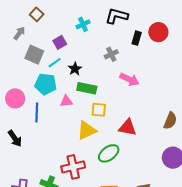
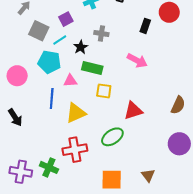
black rectangle: (137, 38) -> (145, 26), moved
gray cross: (111, 54) -> (101, 34), moved, turned 32
blue line: (37, 113) -> (52, 99), moved
red triangle: (128, 128) -> (133, 111), turned -30
yellow triangle: (87, 130) -> (76, 113), moved

